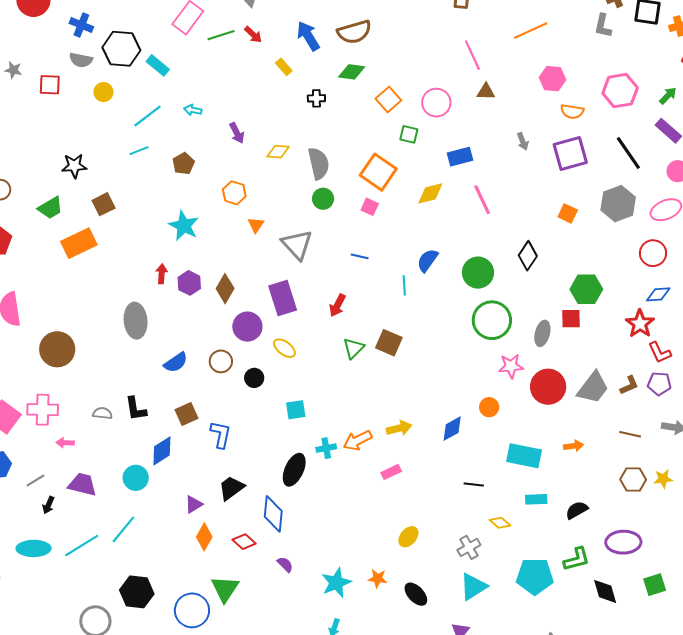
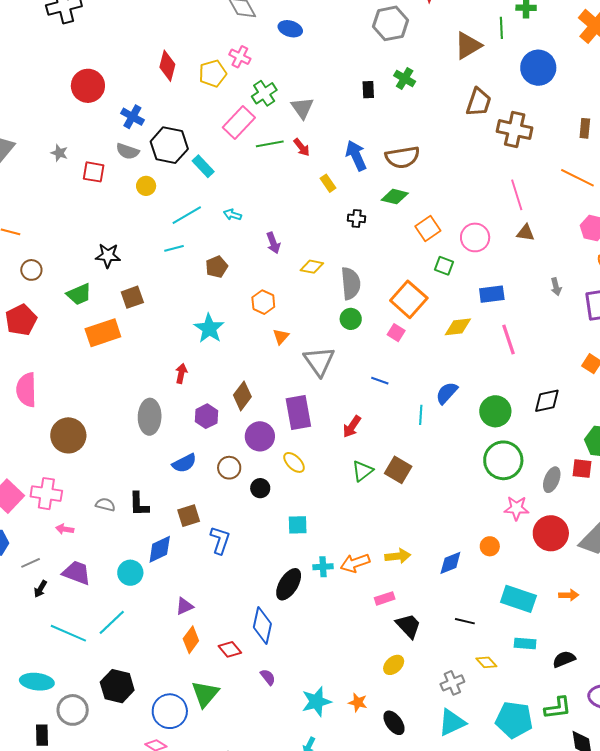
orange line: (531, 31) -> (577, 178), turned 44
black diamond: (528, 256) -> (547, 401), turned 36
purple hexagon: (189, 283) -> (206, 416), moved
black trapezoid: (231, 488) -> (408, 626), moved, turned 76
cyan line: (82, 546) -> (68, 633), turned 48
cyan ellipse: (34, 548) -> (37, 682), moved

